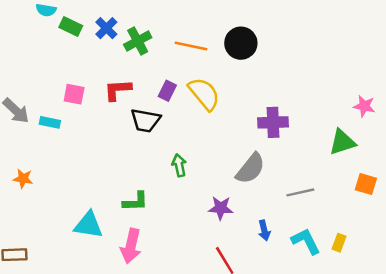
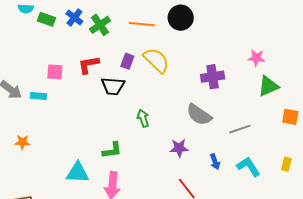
pink star: (364, 106) -> (256, 58), moved
gray semicircle: (250, 169) -> (199, 115), turned 92
yellow rectangle: (339, 243) -> (286, 164), moved

